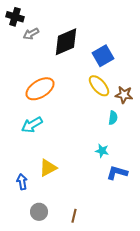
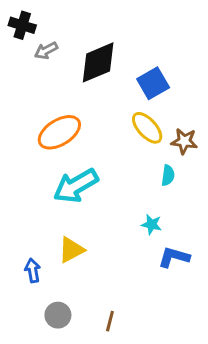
cyan arrow: (32, 125) -> (76, 186), moved, size x1.4

